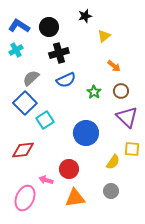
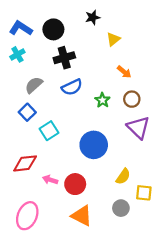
blue square: (25, 103) -> (27, 112), size x0.7
yellow square: (132, 149) -> (144, 193), moved
pink arrow: (46, 180) -> (50, 180), moved
orange triangle: (75, 198) -> (82, 216), turned 35

